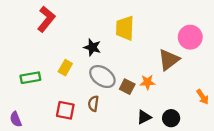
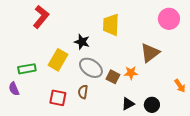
pink circle: (190, 37) -> (169, 19), moved
yellow rectangle: (65, 68) -> (58, 60), size x1.5
purple semicircle: (16, 119) -> (14, 89), moved

